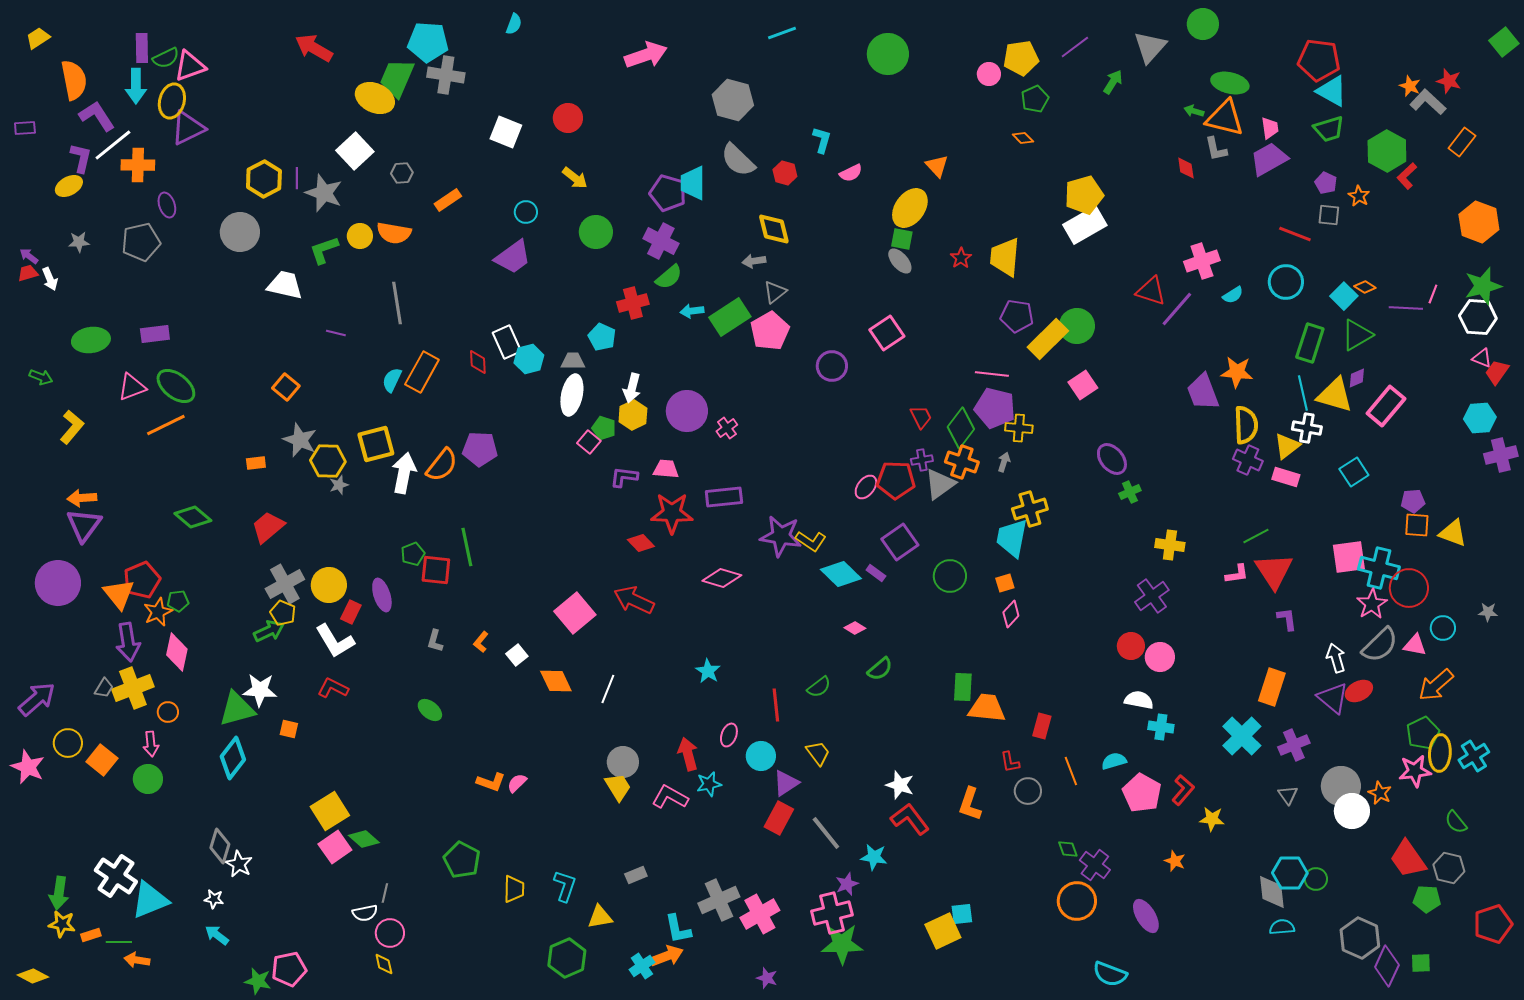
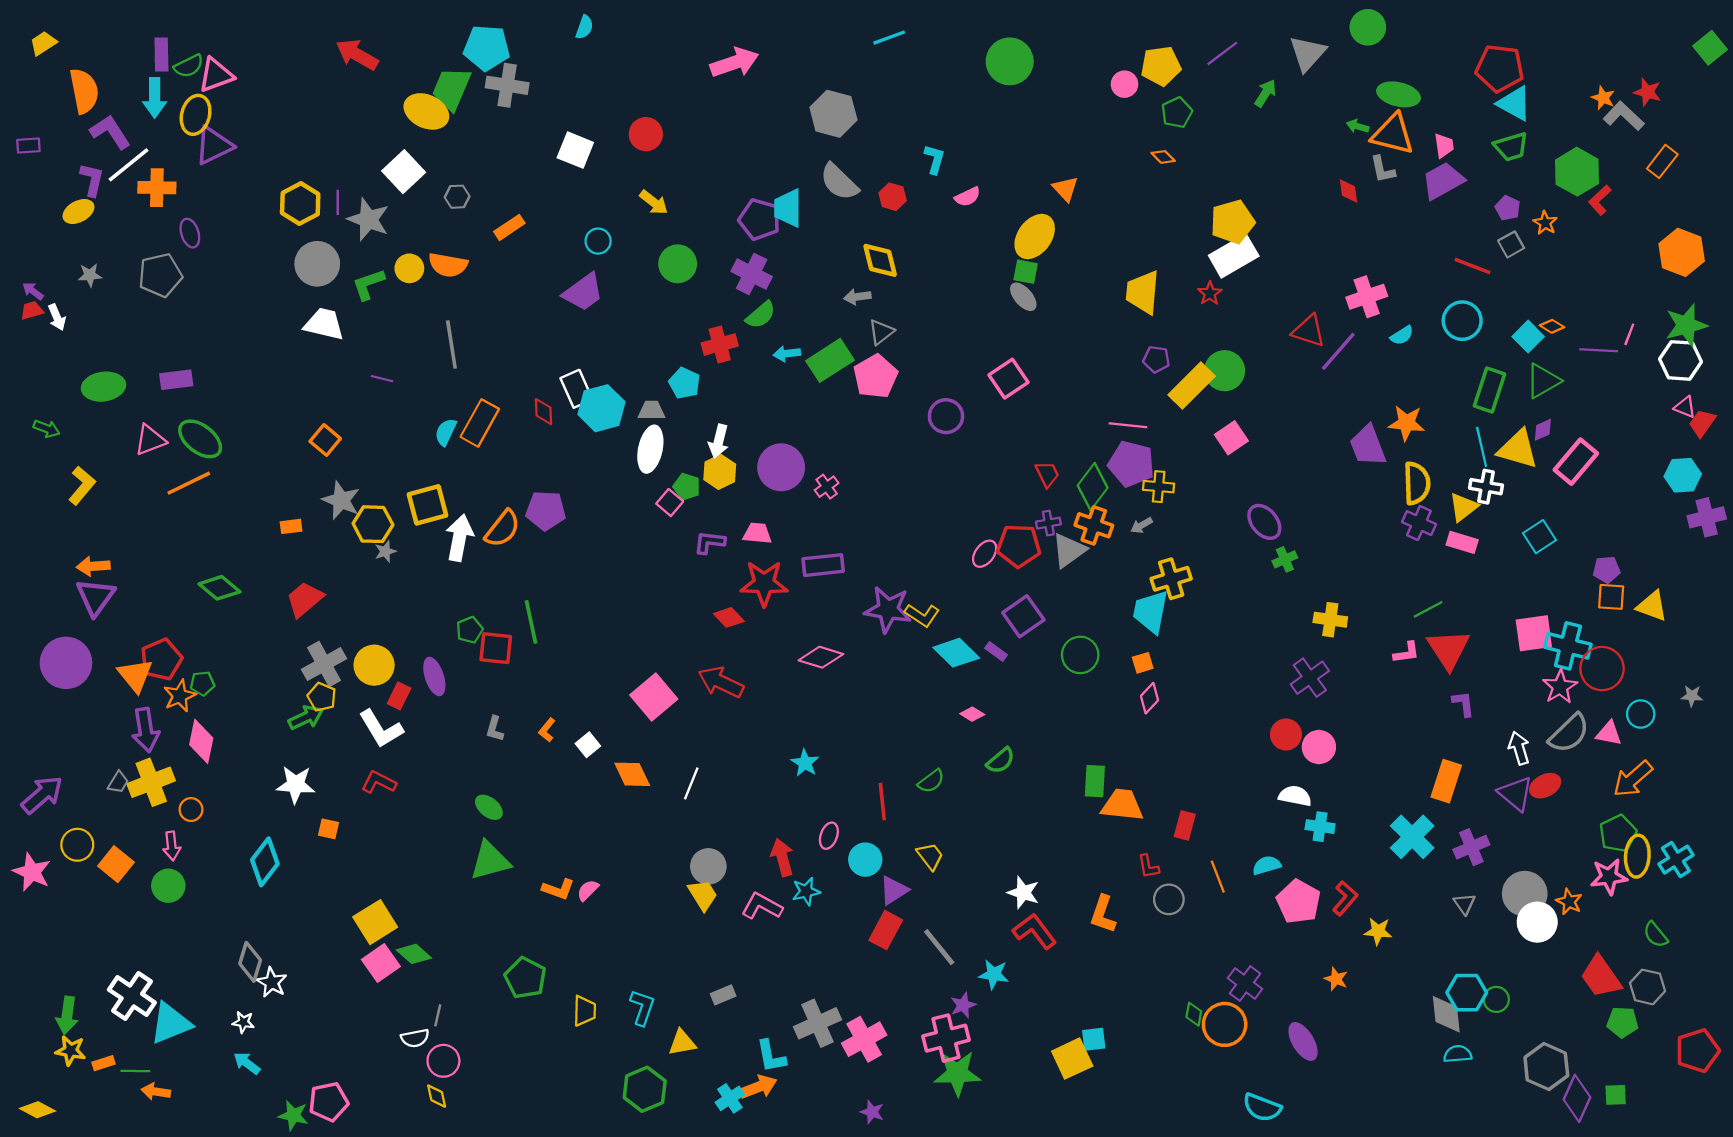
gray square: (1329, 215) -> (1511, 244), turned -35
gray circle: (240, 232) -> (317, 264), moved
red star: (961, 258) -> (1210, 293), moved
purple pentagon: (1017, 316) -> (1156, 359), size x0.7
cyan hexagon: (529, 359) -> (601, 408), size x1.4
gray arrow: (1004, 462) -> (1142, 525), turned -138
green triangle: (237, 709) -> (490, 861), moved
green diamond: (1068, 849) -> (1194, 1014), moved, turned 30

